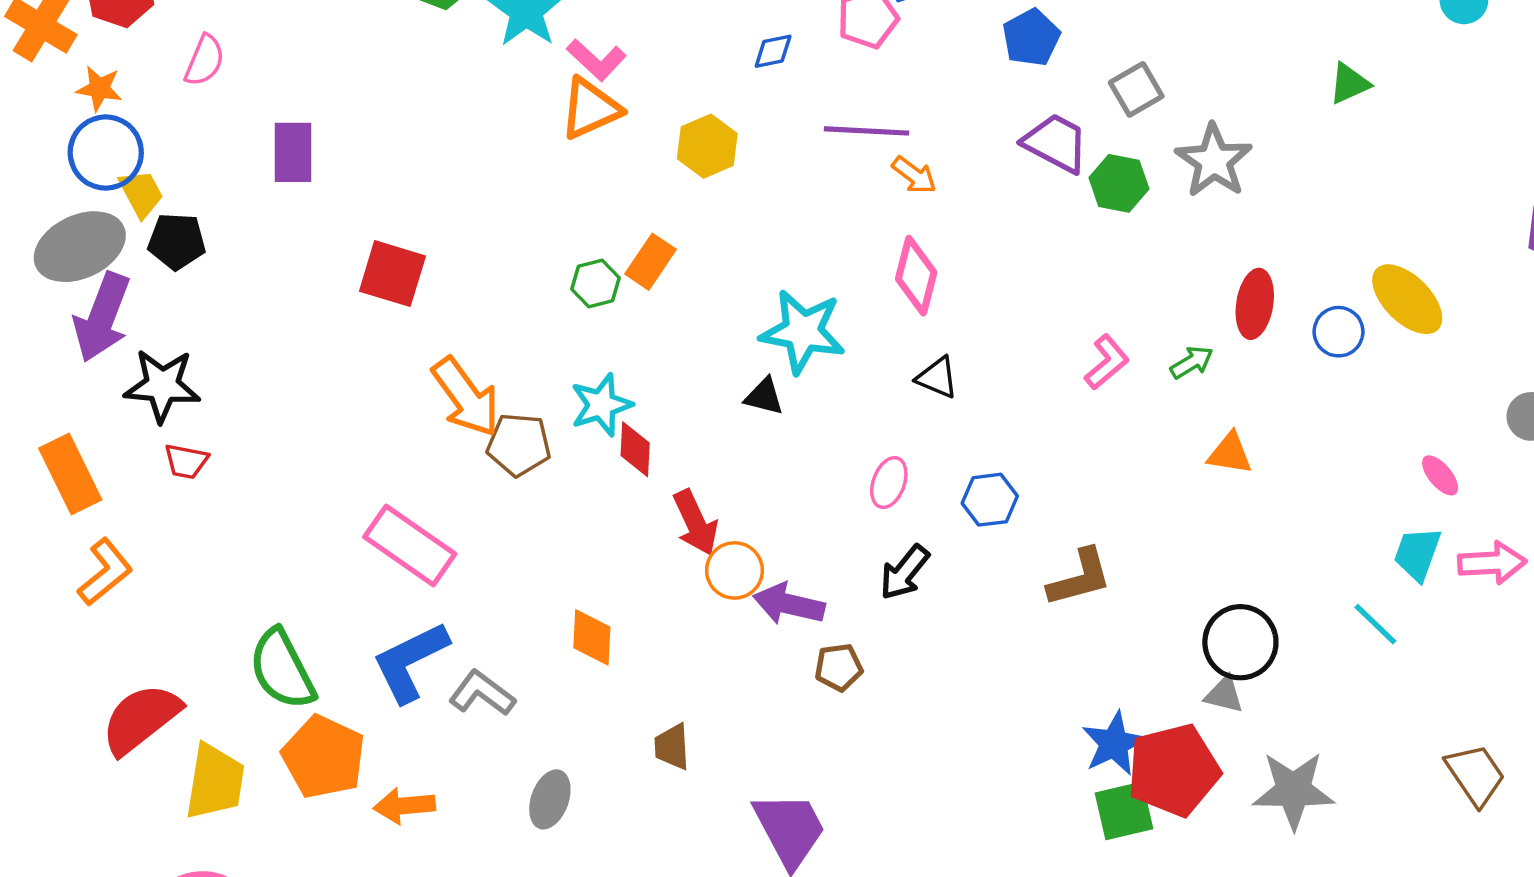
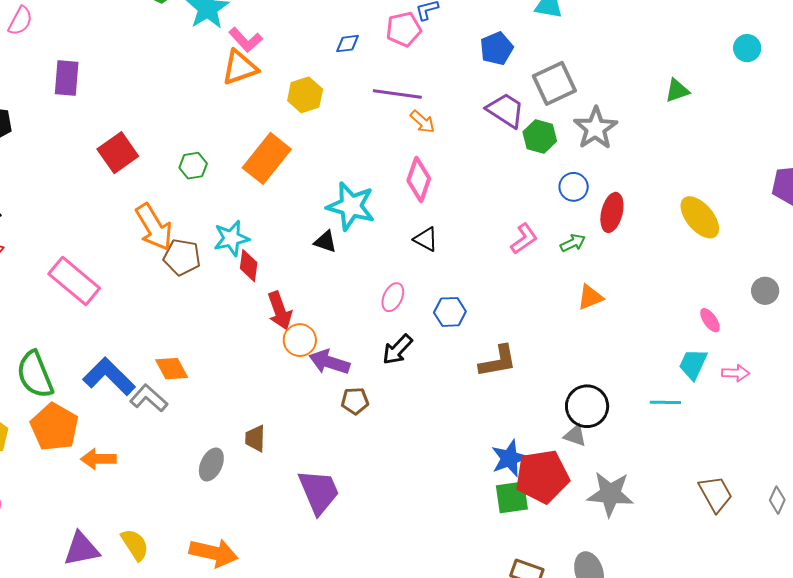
gray square: (1136, 89) -> (554, 83), size x1.4
orange rectangle: (651, 262) -> (267, 158), size x1.6
red square: (392, 274) -> (118, 153), turned 33
green hexagon: (595, 284) -> (193, 166), moved
blue circle: (1339, 332) -> (574, 187), moved
orange triangle: (1230, 453) -> (590, 297), turned -36
pink rectangle: (410, 545) -> (74, 281), moved
pink arrow: (1492, 563) -> (736, 373), size x0.7
cyan line: (1375, 624) -> (665, 402), turned -48
orange diamond: (592, 637) -> (172, 369), moved, turned -36
blue L-shape: (410, 662) -> (109, 376), turned 66
gray ellipse: (550, 799) -> (211, 464), moved

